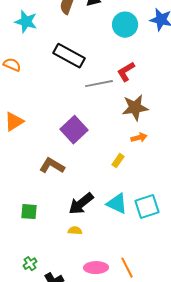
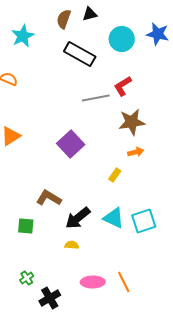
cyan star: (26, 22) -> (23, 36), turned 30
black rectangle: (69, 56) -> (80, 54), moved
brown L-shape: (52, 166) -> (49, 198), moved

